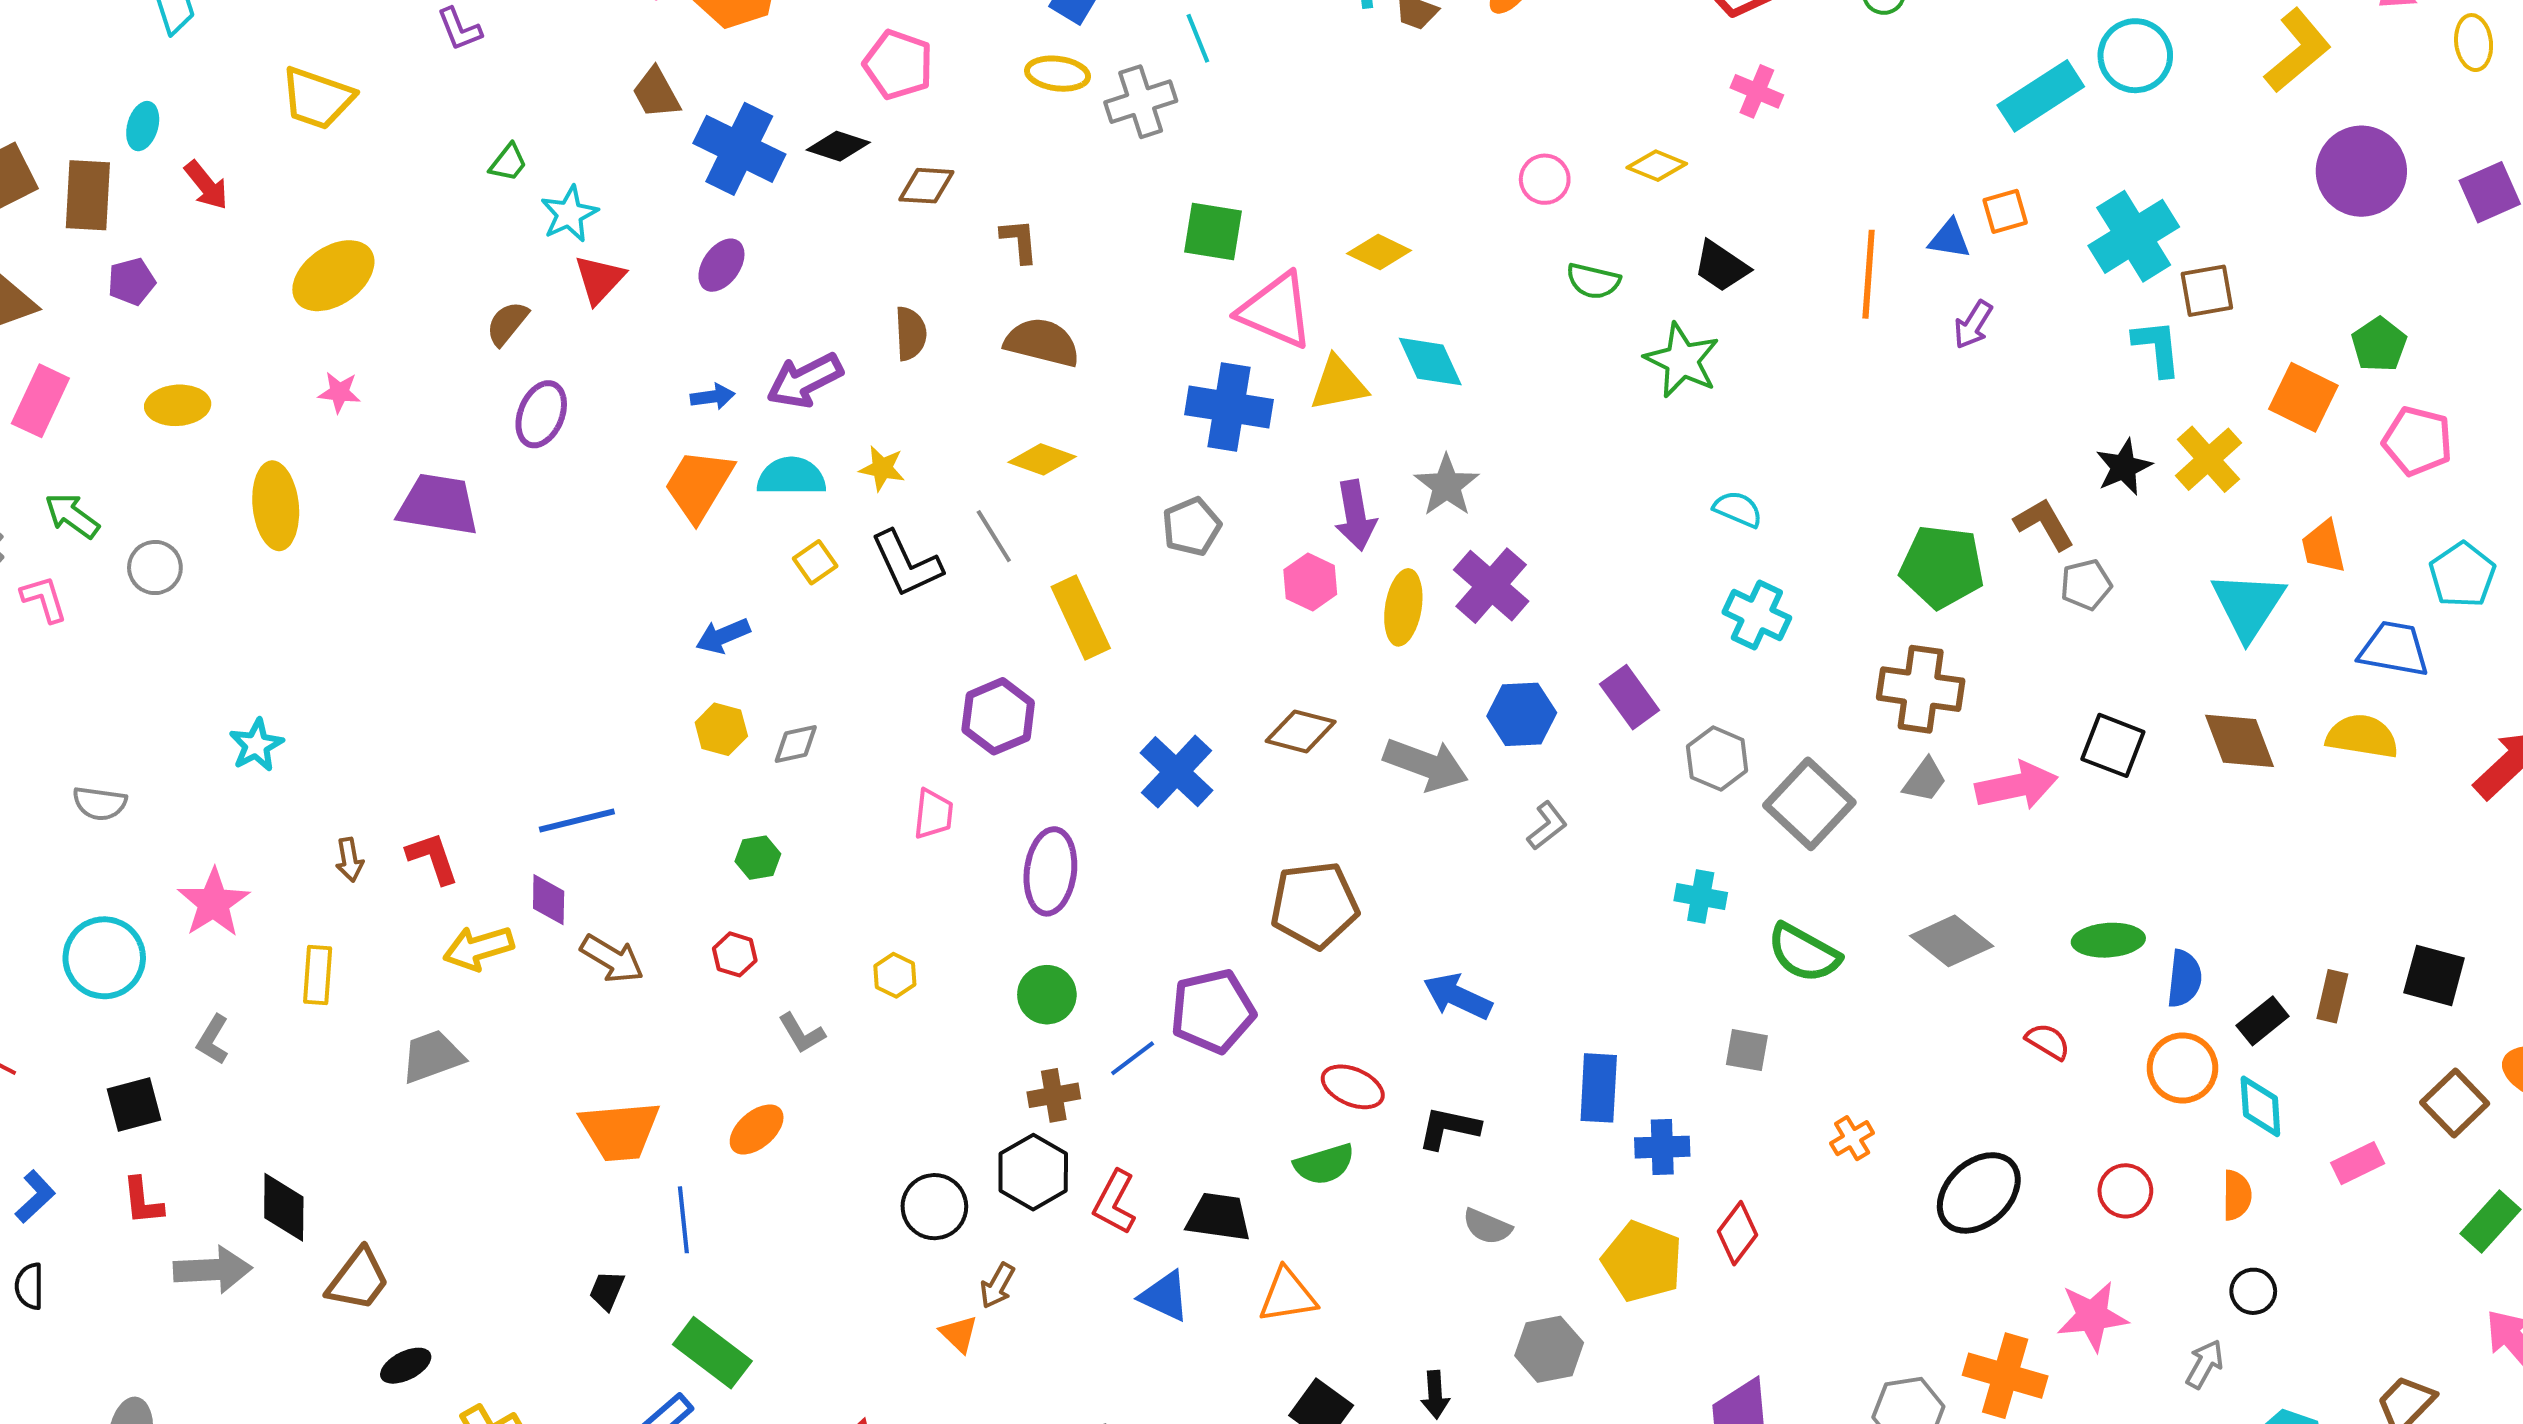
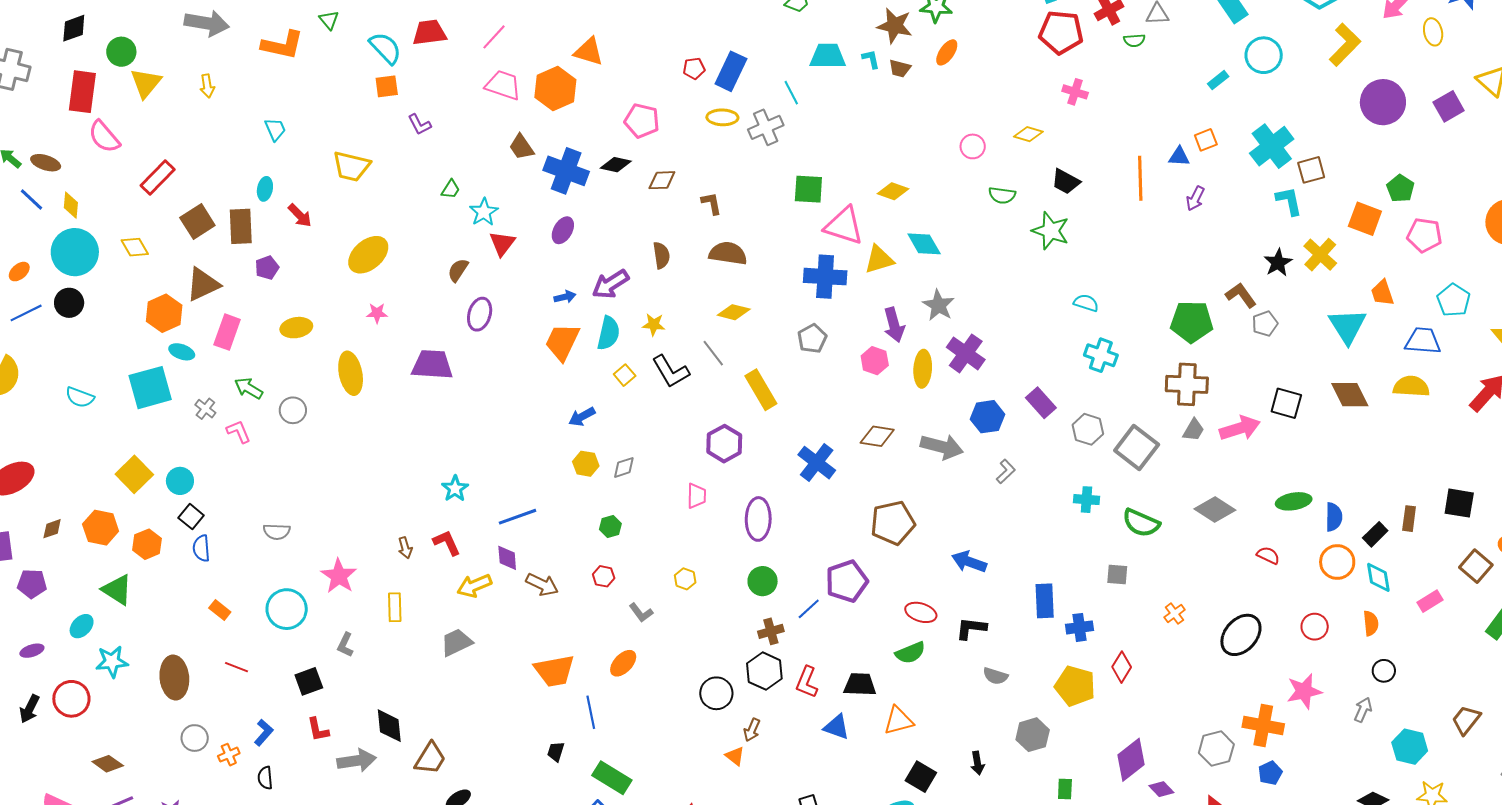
cyan rectangle: (2041, 96) -> (1218, 80), size x0.5
cyan semicircle: (791, 477) -> (608, 333), turned 108
cyan star: (256, 745) -> (455, 489), moved

